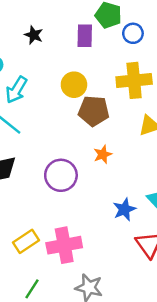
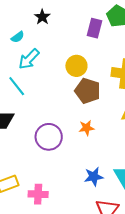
black star: (34, 35) -> (42, 17), moved
pink cross: (64, 245) -> (38, 194), size x0.7

